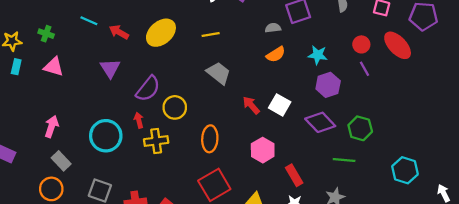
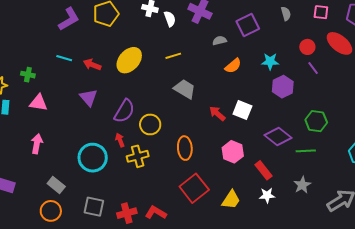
gray semicircle: (273, 28) -> (219, 41), moved
purple diamond: (320, 122) -> (278, 137), moved
pink arrow: (52, 126) -> (37, 144), moved

